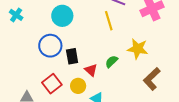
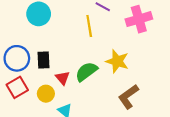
blue circle: (50, 46) -> (17, 58), moved
green semicircle: (112, 62) -> (86, 72), size x1.5

